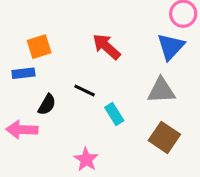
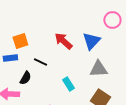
blue triangle: (171, 47) -> (91, 41), moved
black line: (85, 90) -> (40, 62), moved

